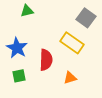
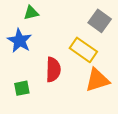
blue star: (17, 48) -> (20, 41), moved
orange triangle: (70, 78) -> (97, 80), moved, size x1.6

